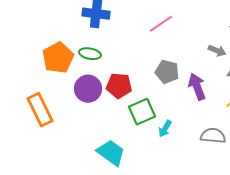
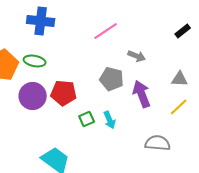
gray arrow: (217, 51) -> (137, 56), moved
green square: (142, 112) -> (87, 119), size x0.6
cyan arrow: (165, 129) -> (110, 120), moved, turned -54

